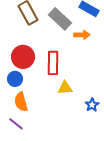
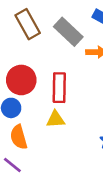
yellow triangle: (65, 88) -> (56, 119), moved

